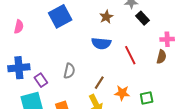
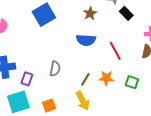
purple rectangle: (41, 80) -> (27, 79), turned 56
orange star: (122, 93) -> (106, 78), moved
green square: (147, 98) -> (132, 82), moved, turned 32

